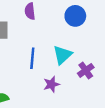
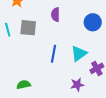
purple star: (51, 84) -> (77, 85), moved

